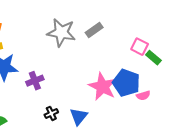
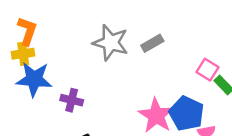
purple cross: (35, 81) -> (72, 100), turned 30

